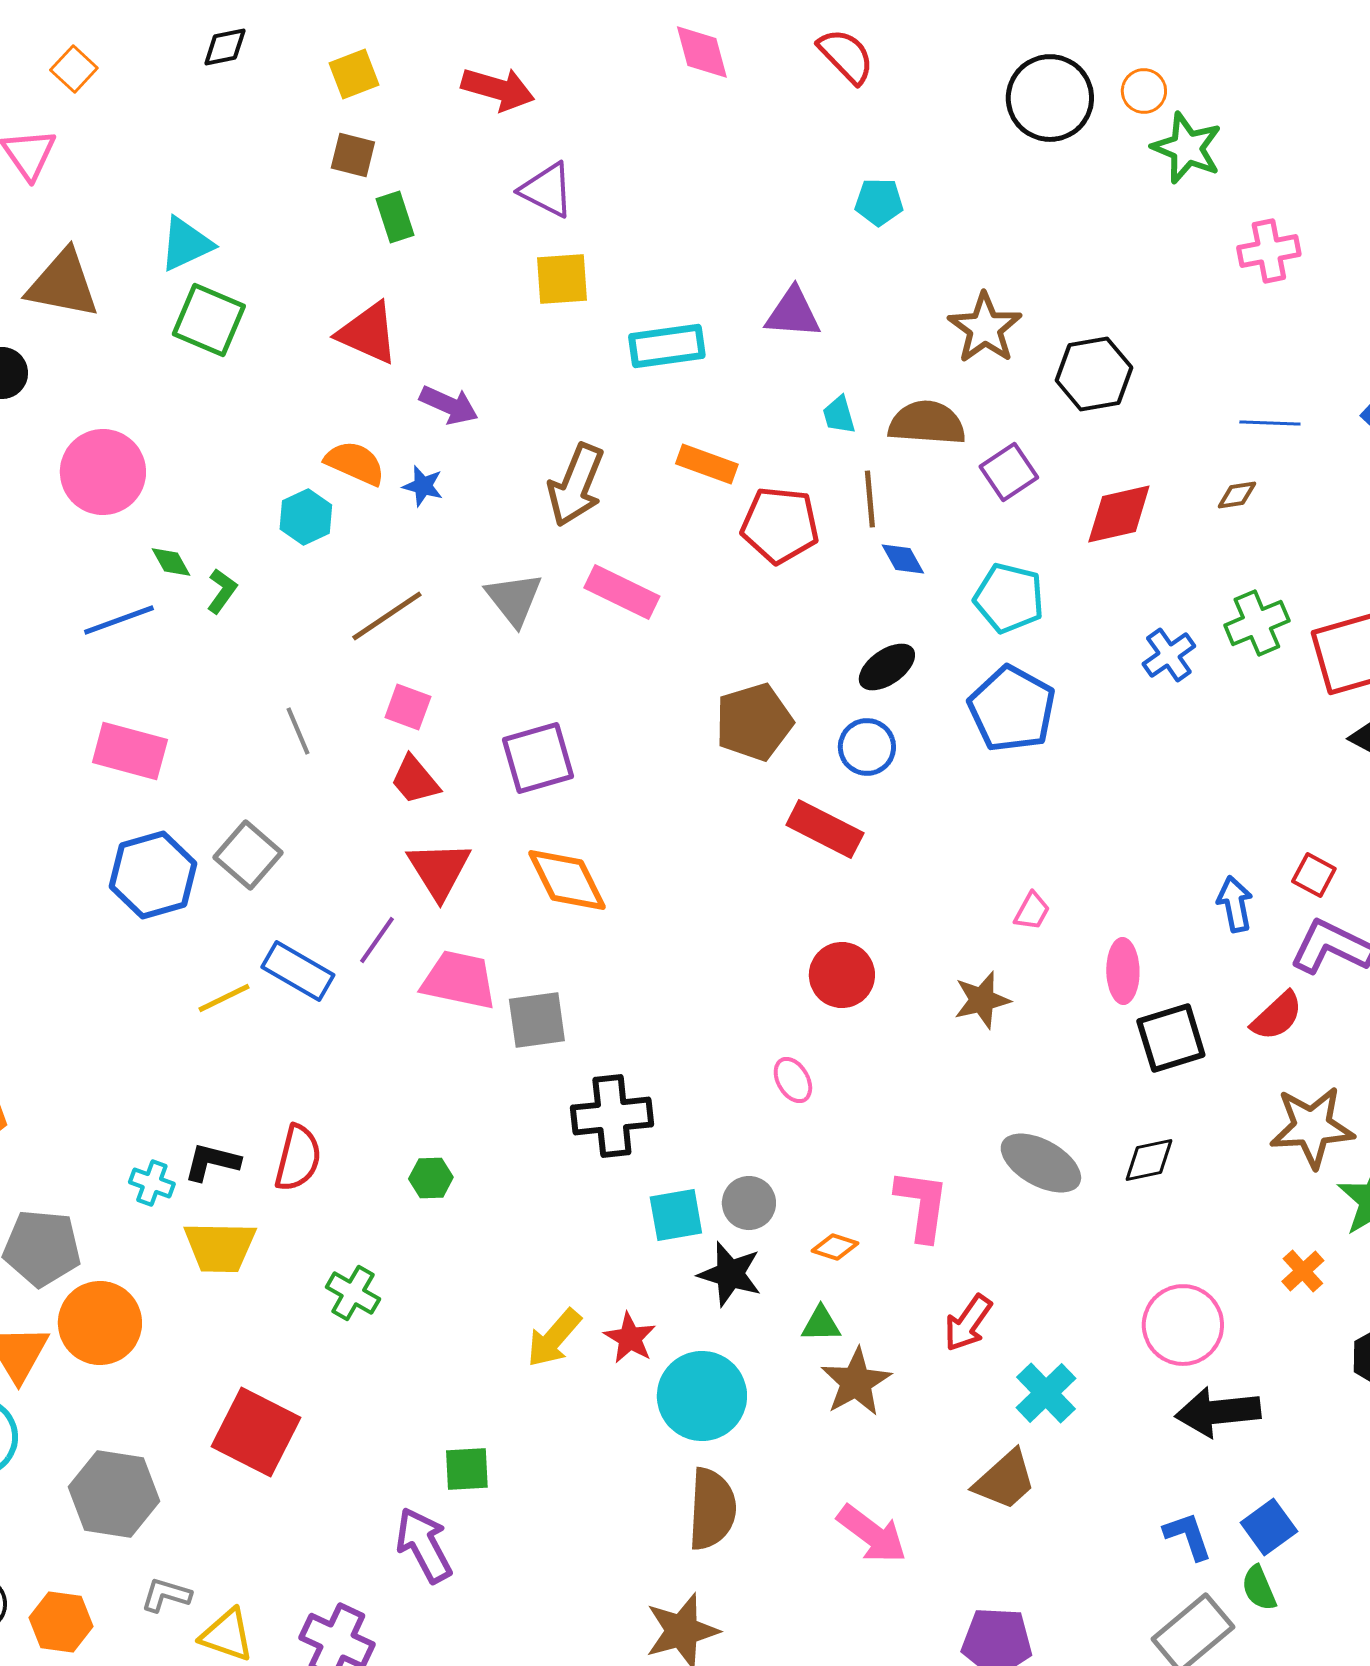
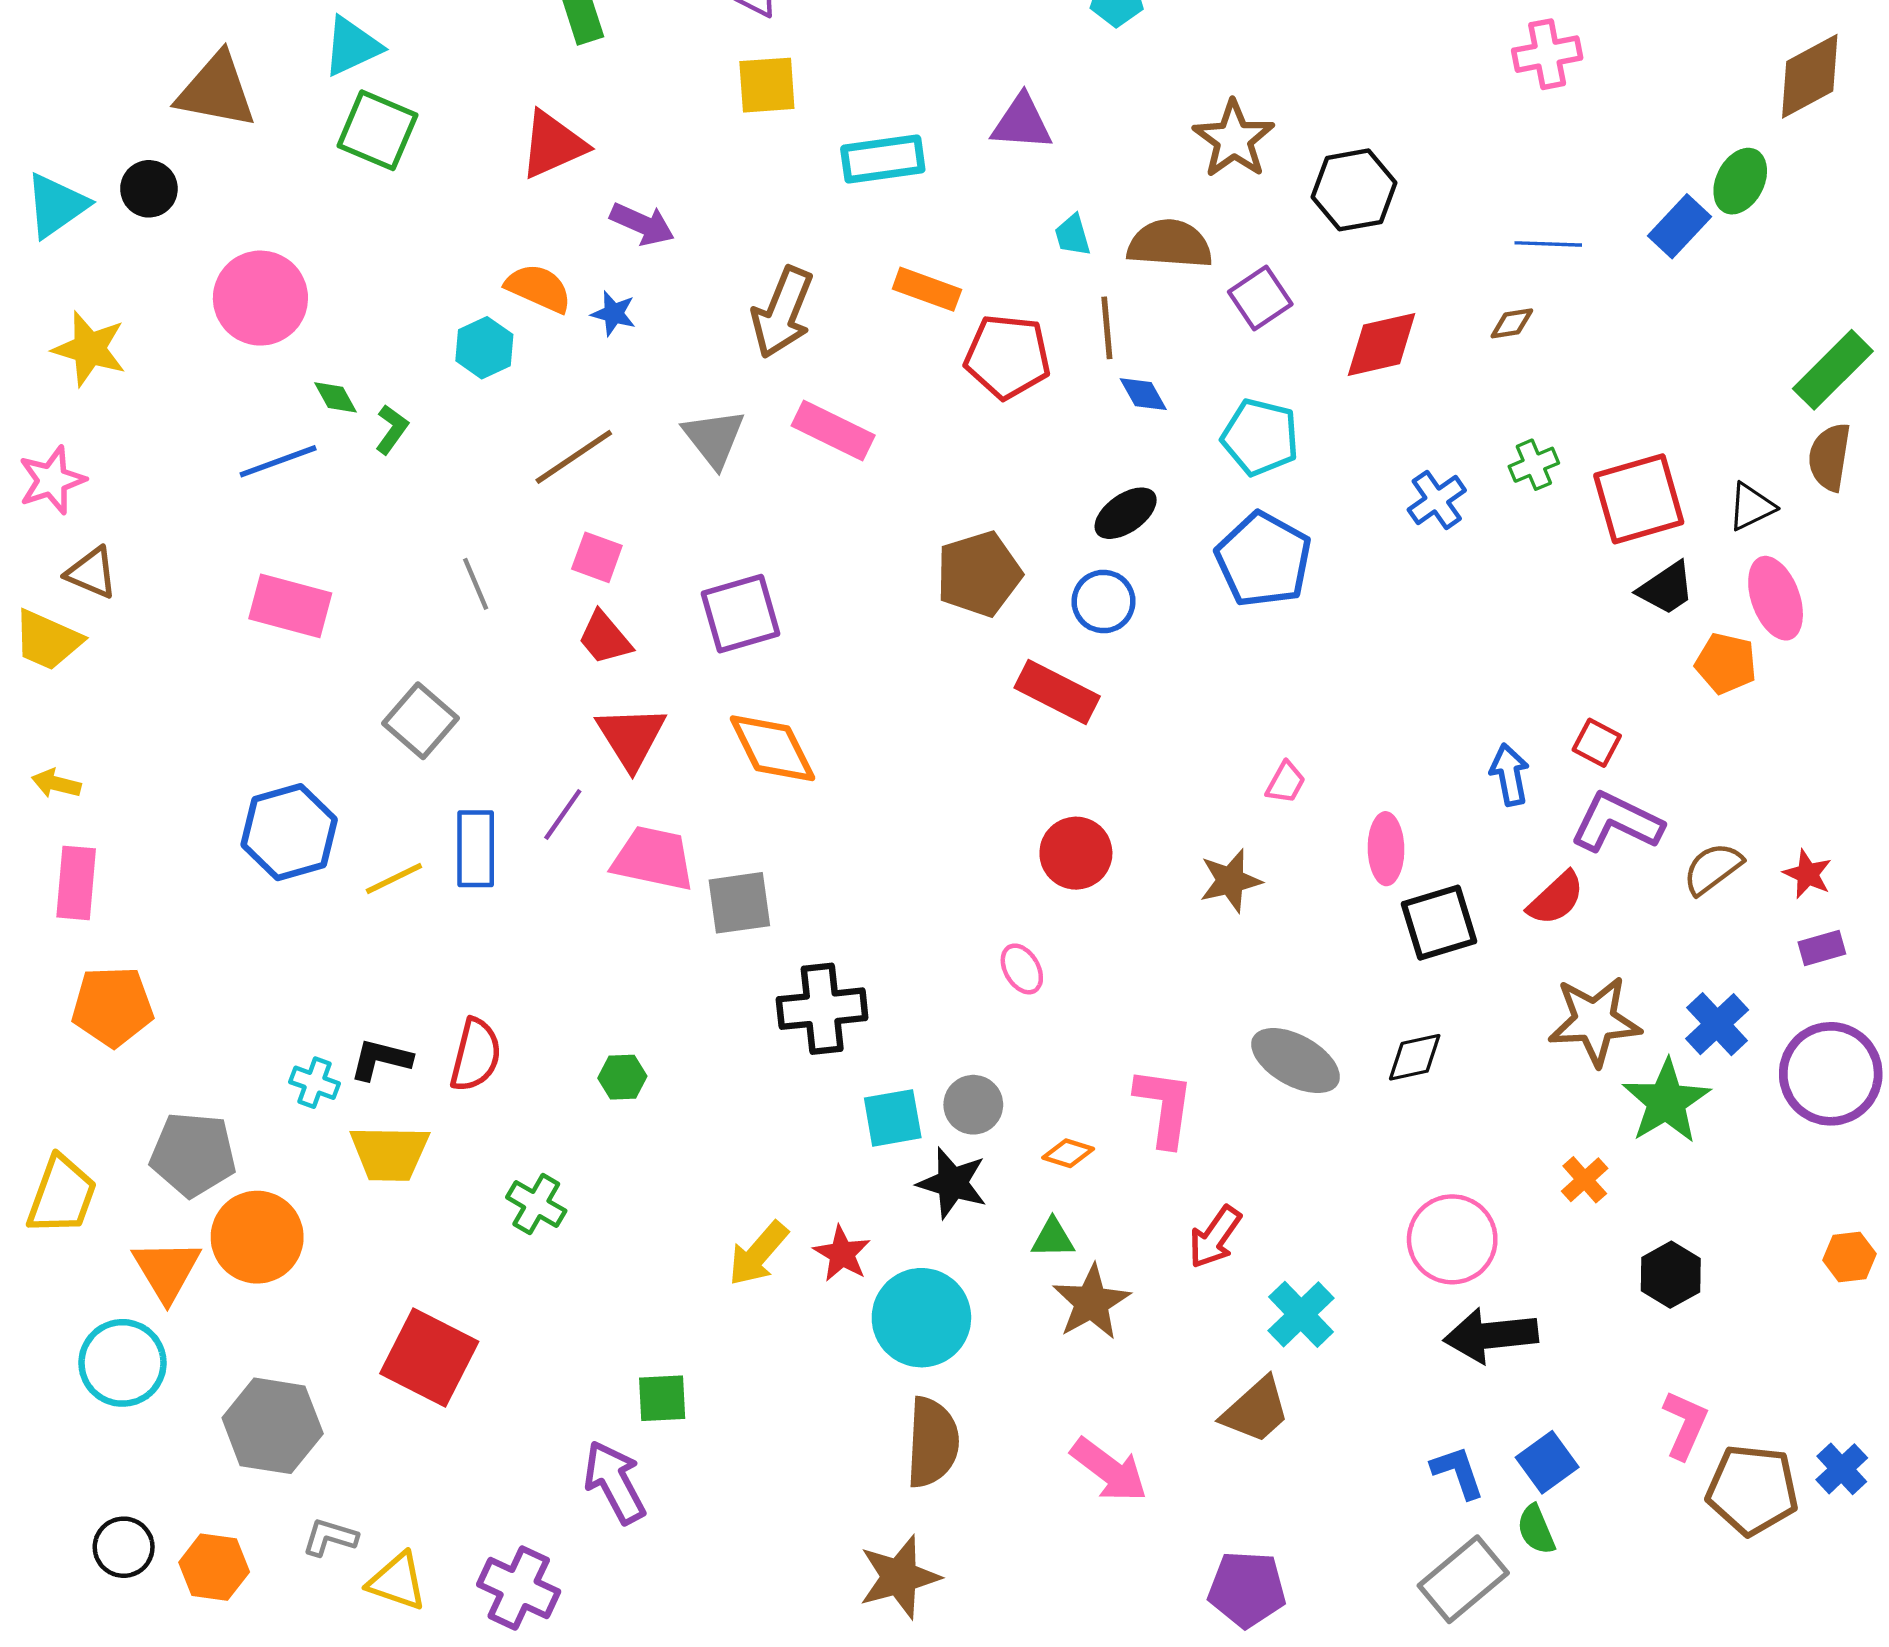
red triangle: (368, 333) -> (553, 145), turned -48
green cross: (1257, 623) -> (1534, 465), size x0.7
blue hexagon: (153, 875) -> (289, 832), moved
blue rectangle: (298, 971) -> (476, 849), turned 60

